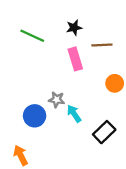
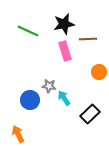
black star: (74, 28) -> (64, 24), size x1.5

